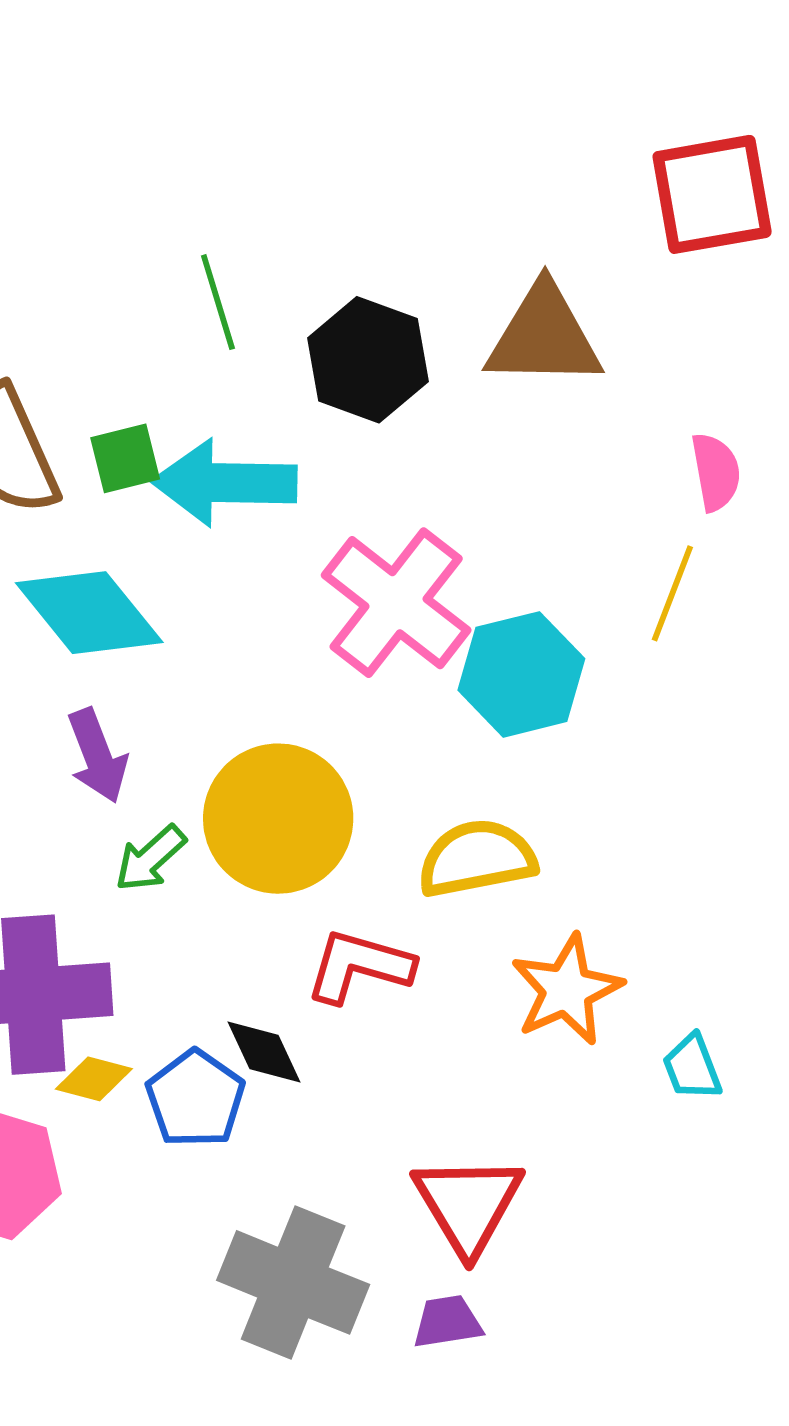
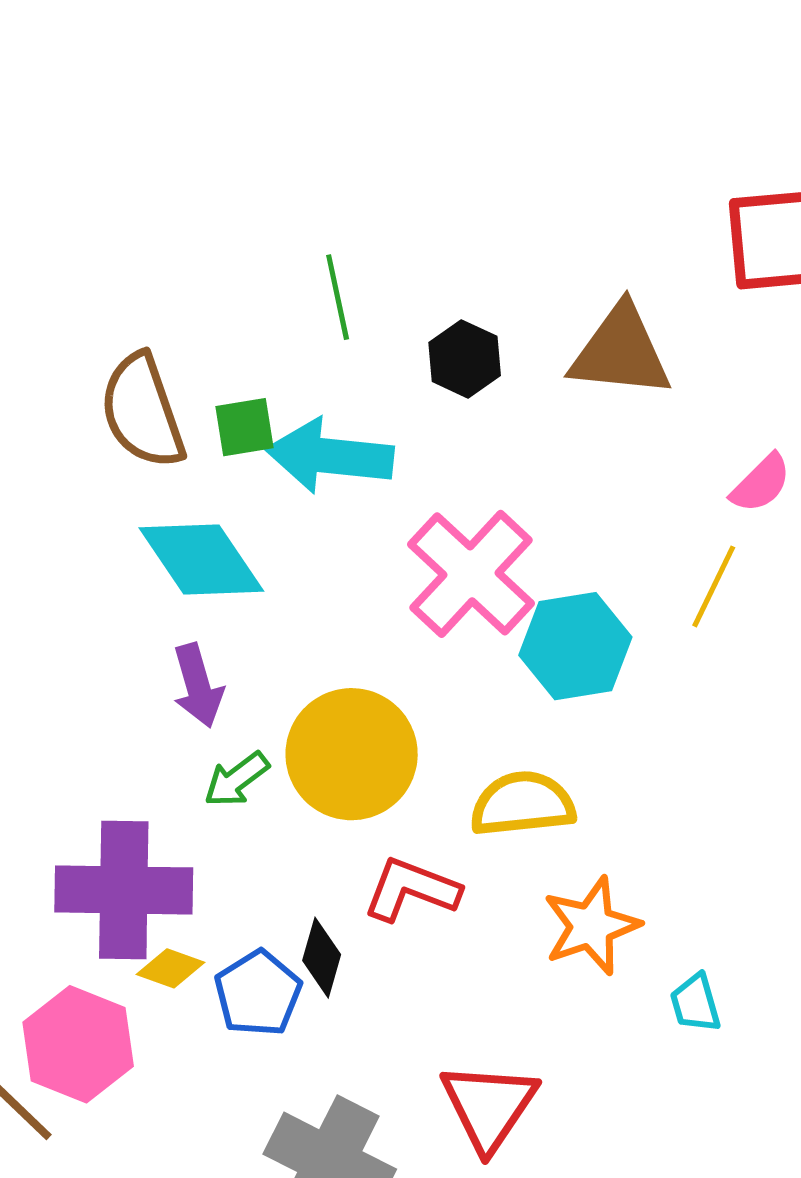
black hexagon: (368, 360) -> (465, 359), size x0.7
pink semicircle: (716, 472) -> (761, 483), turned 50
black diamond: (264, 1052) -> (322, 958), turned 36

